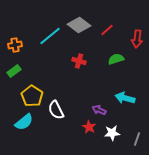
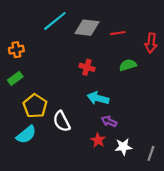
gray diamond: (79, 25) -> (87, 28), turned -30
red line: (107, 30) -> (118, 33), turned 32
cyan line: (50, 36) -> (55, 21), moved
cyan arrow: (125, 98) -> (98, 98), moved

